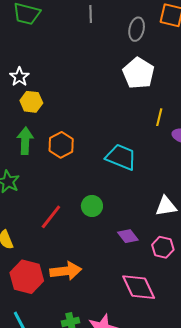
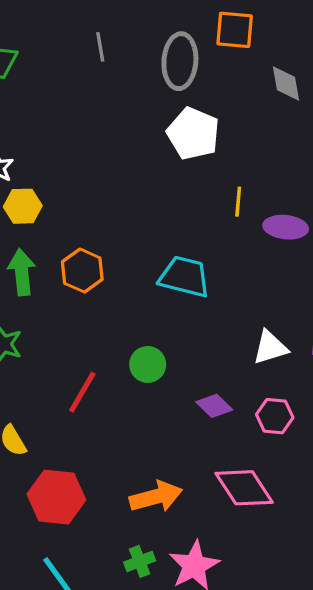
gray ellipse: (137, 29) -> (180, 61), size x1.4
orange arrow: (66, 271) -> (156, 497), moved

